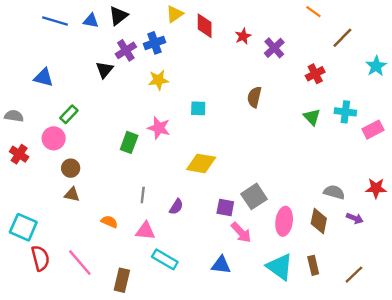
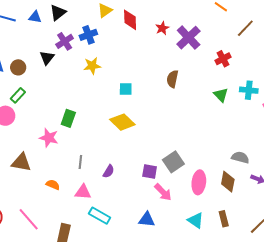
purple cross: (274, 48) -> (189, 38), size x1.4
pink star: (159, 128) -> (49, 138), moved
yellow diamond: (201, 163) -> (122, 122), moved, turned 35
brown circle: (71, 168) -> (18, 67), moved
brown triangle: (72, 194) -> (21, 162), size x1.5
cyan triangle: (280, 267) -> (196, 220), size x0.7

